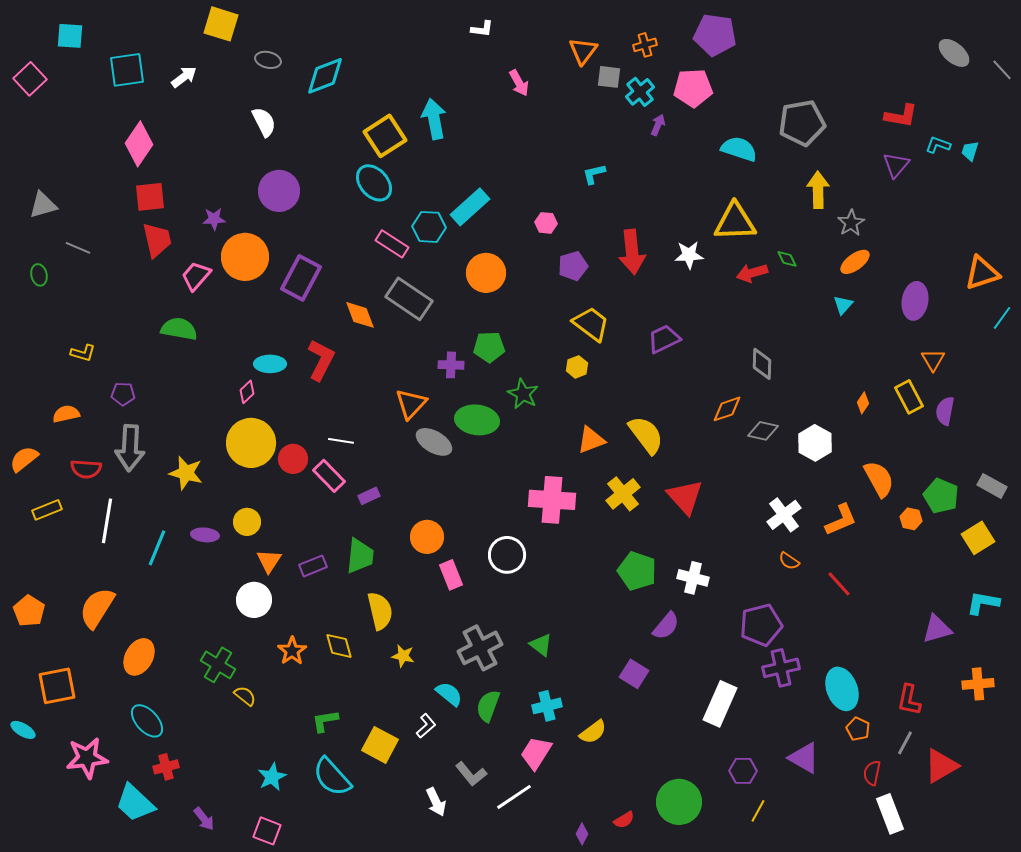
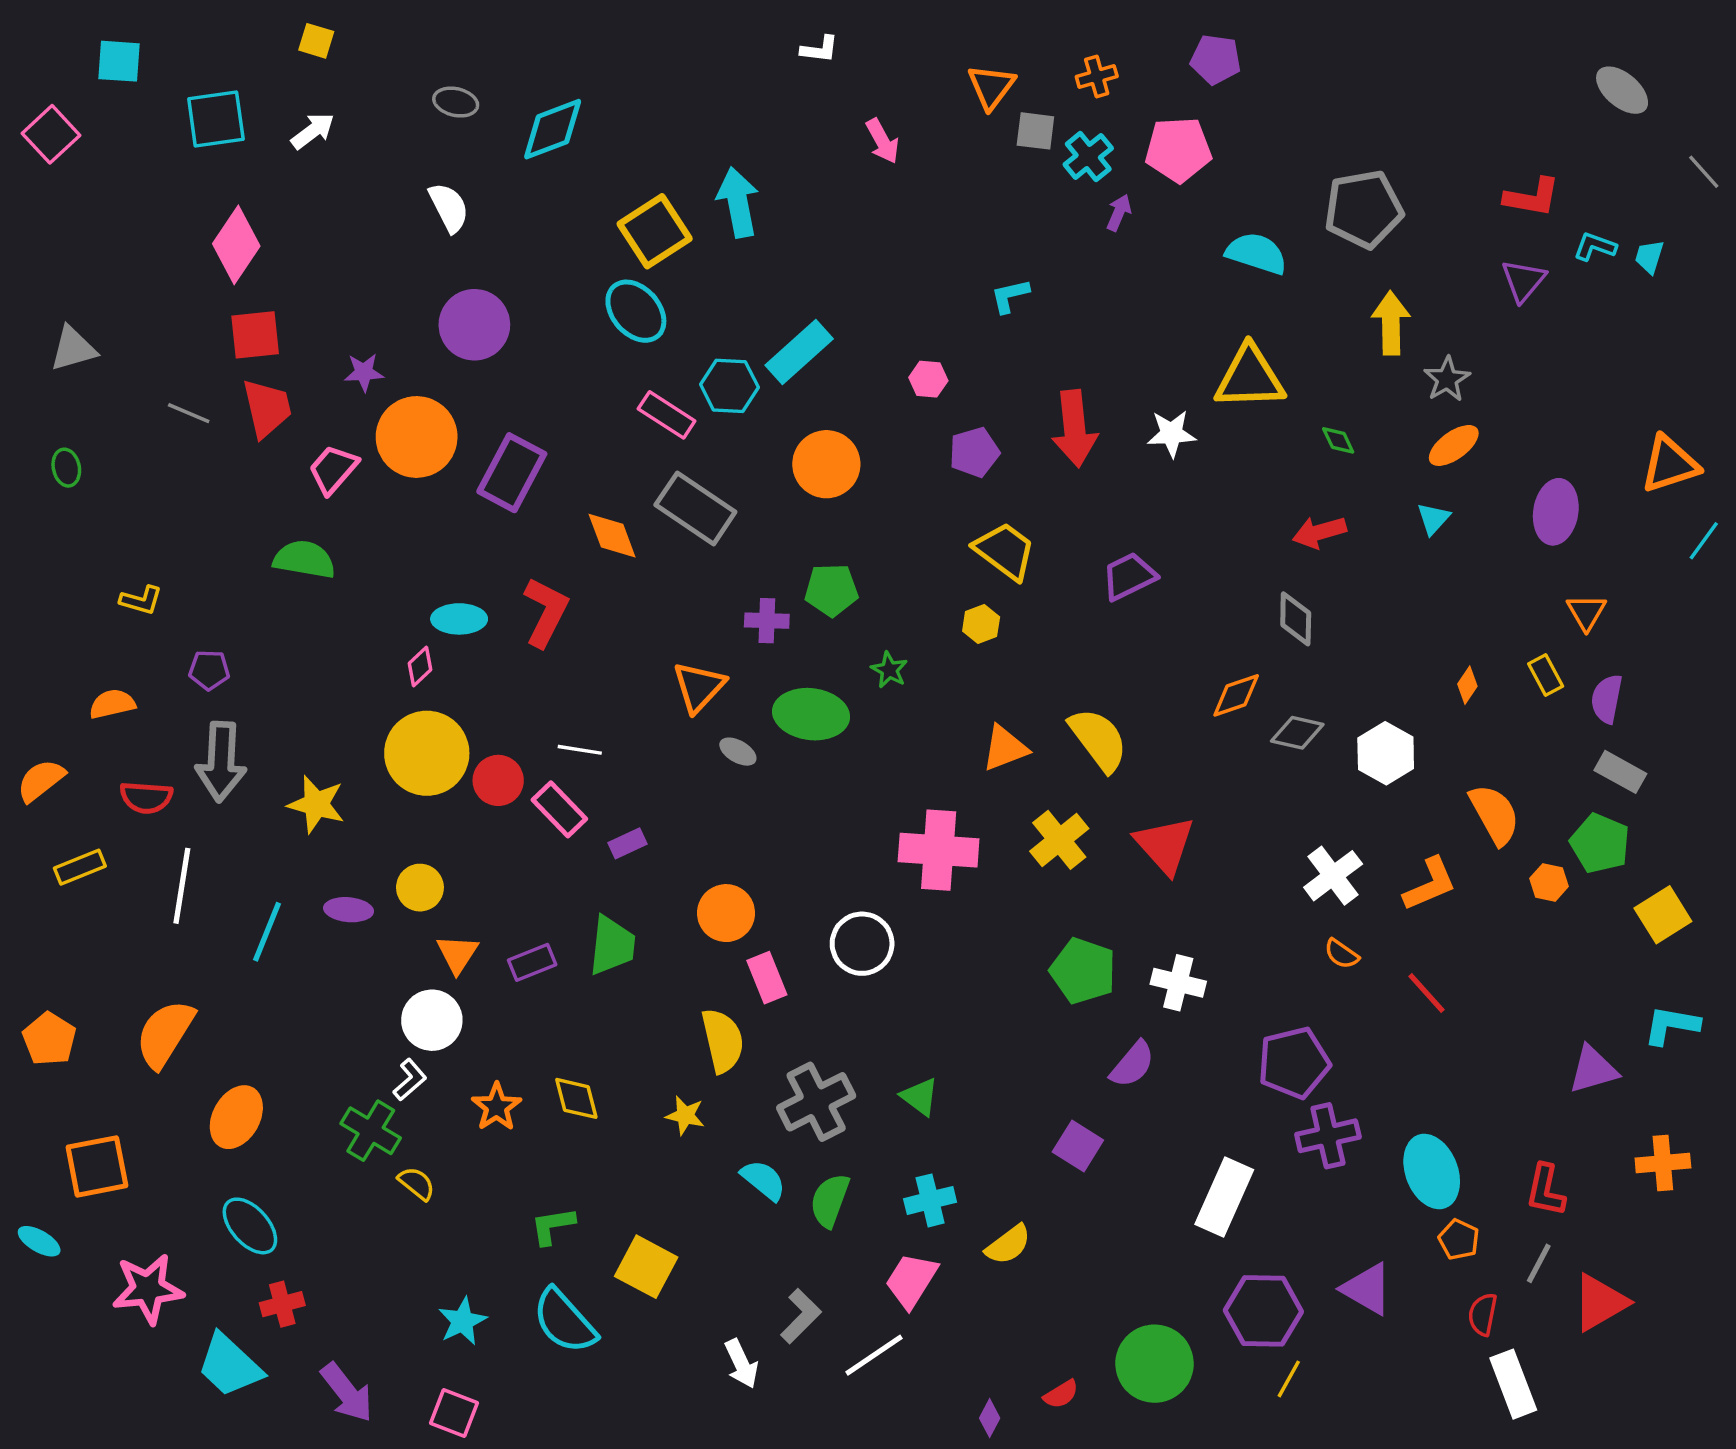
yellow square: (221, 24) -> (316, 41), moved, size x0.6
purple pentagon: (715, 35) -> (1216, 60), size x0.7
gray line: (1002, 70) -> (1704, 172), moved
gray line: (78, 248) -> (189, 413), moved
red arrow: (752, 273) -> (1319, 532), moved
green star: (523, 394) -> (889, 670), size x0.7
yellow rectangle: (909, 397) -> (1546, 675), size x0.7
gray ellipse: (434, 442) -> (738, 752), size x0.6
gray rectangle: (992, 486) -> (1620, 772), moved
yellow semicircle: (380, 611) -> (723, 1041), moved
white L-shape: (426, 726) -> (410, 1080), moved
purple hexagon: (743, 771) -> (1263, 1311), size x1.6
gray L-shape: (471, 774) -> (801, 1316), turned -96
purple arrow: (204, 819) -> (347, 1393), size x1.5

